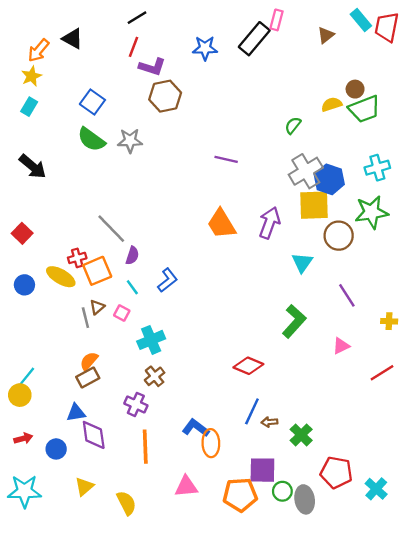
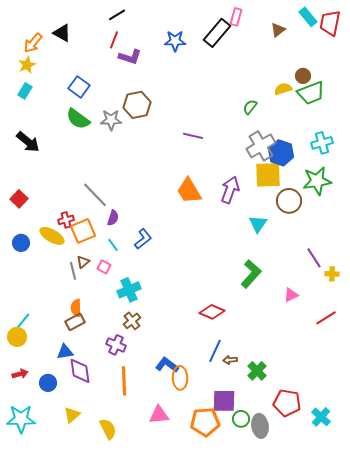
brown hexagon: (165, 96) -> (137, 105), moved
purple line: (347, 295) -> (314, 258), moved
orange semicircle: (89, 361) -> (76, 308), turned -42

